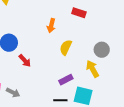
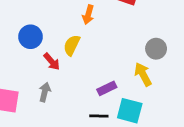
yellow semicircle: (66, 47) -> (72, 45), moved
gray arrow: (13, 93) -> (45, 92), moved, turned -104

